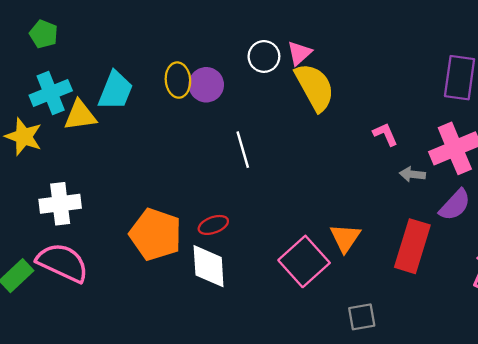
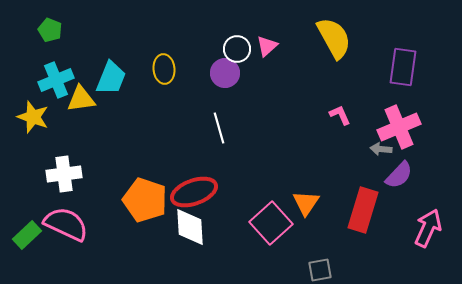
purple circle: (206, 85) -> (225, 73), moved
yellow semicircle: (315, 87) -> (334, 38), moved
gray arrow: (412, 174) -> (381, 149), moved
red ellipse: (213, 225) -> (194, 192), size x1.8

